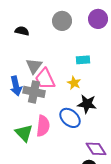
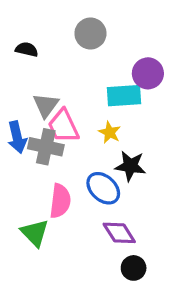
purple circle: (98, 19) -> (148, 73), moved
cyan rectangle: (83, 60) -> (124, 96), size x1.5
green triangle: (24, 133) -> (35, 233), moved
purple diamond: (96, 149) -> (119, 233), moved

